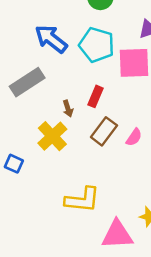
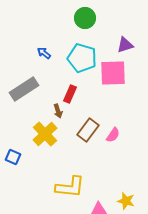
blue arrow: (51, 39) -> (44, 53), size x0.5
red rectangle: (96, 96) -> (70, 94), moved

